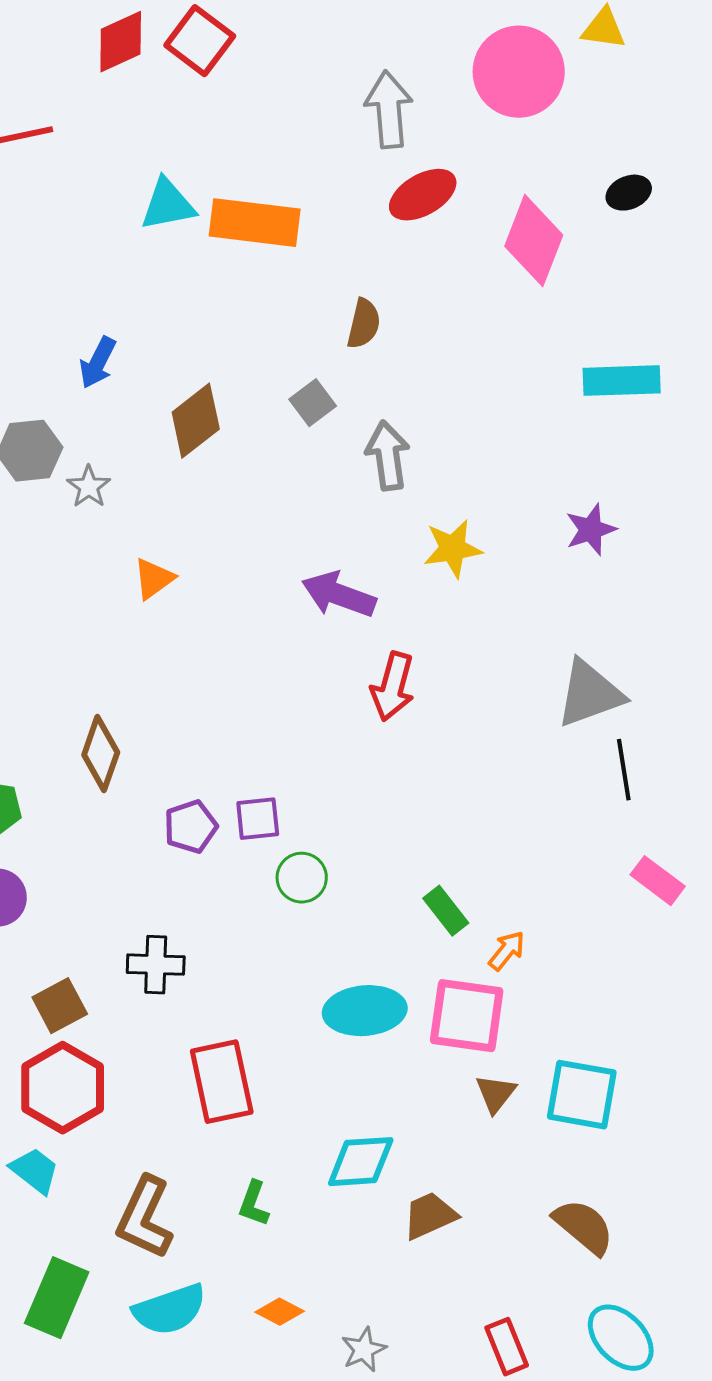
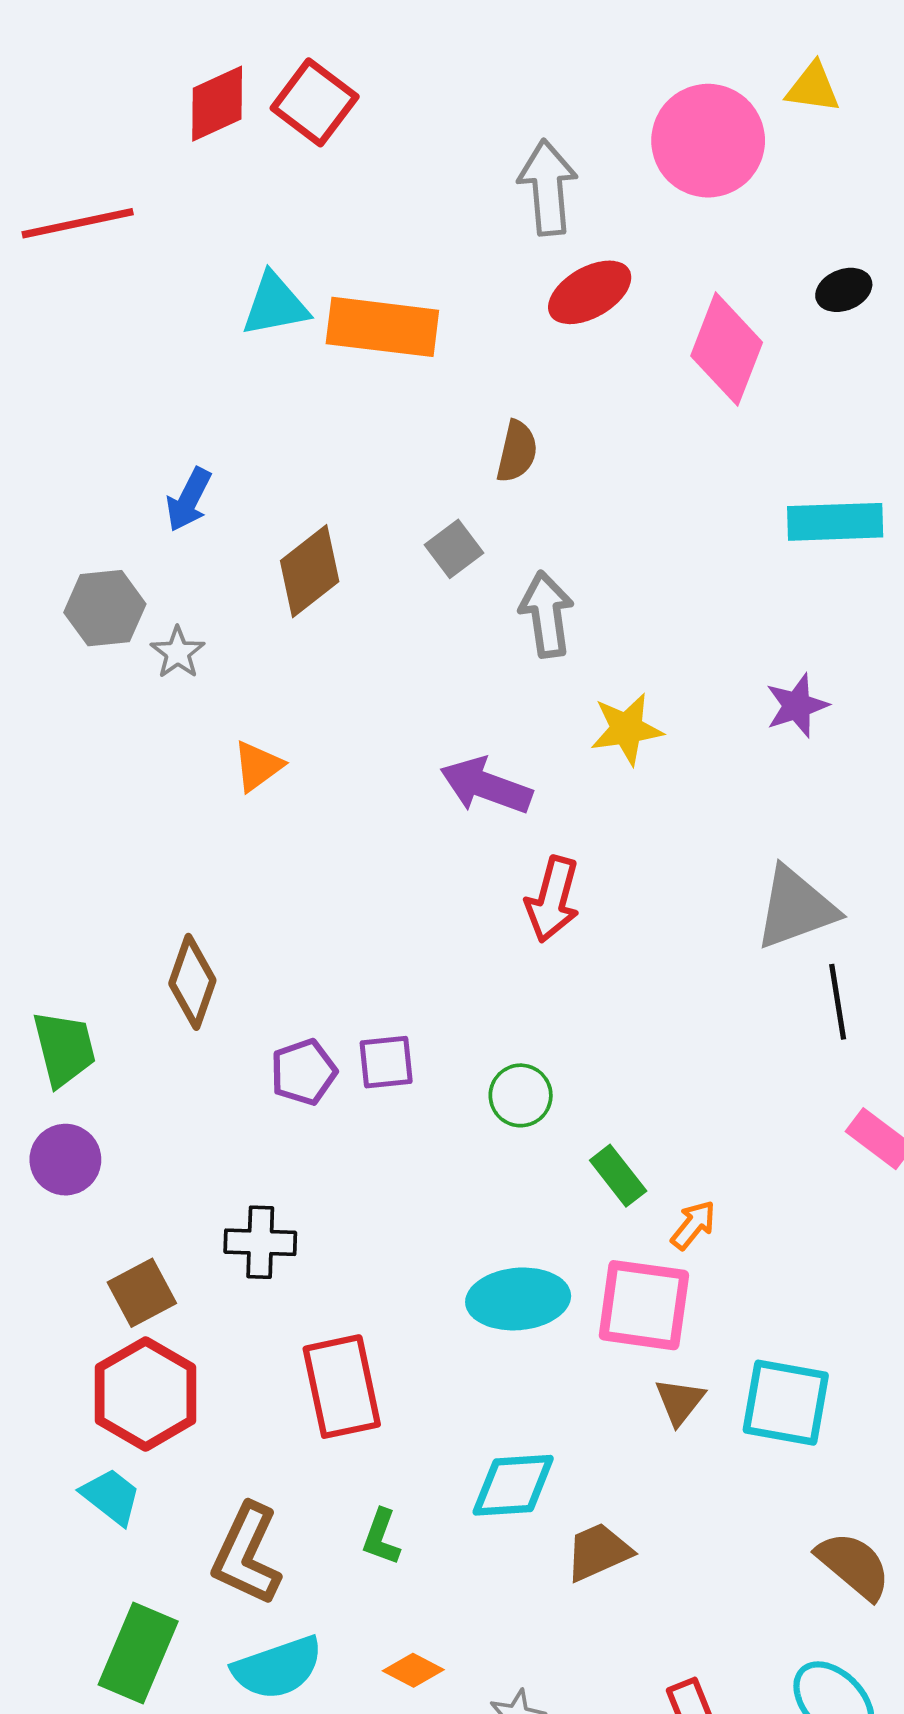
green circle: (302, 878) -> (521, 1095), moved
brown semicircle: (584, 1227) -> (854, 1565), moved

